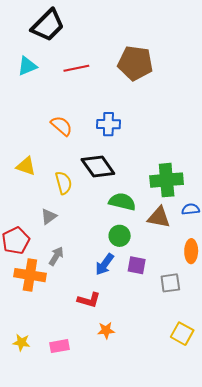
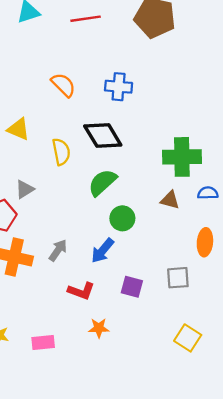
green semicircle: (122, 202) -> (102, 182), moved, turned -60
gray triangle: (49, 216) -> (25, 189), moved
brown triangle: (159, 217) -> (170, 200), size x0.7
gray arrow: (56, 256) -> (58, 250), moved
purple square: (137, 265) -> (132, 287), moved

